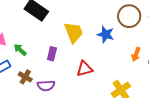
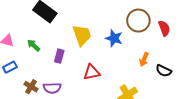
green arrow: (20, 50) -> (34, 45), moved
brown cross: (25, 77) -> (31, 87), moved

